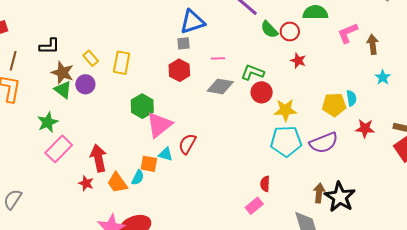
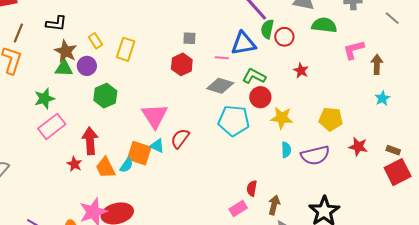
blue triangle: (192, 22) -> (244, 43), moved
green semicircle: (269, 30) -> (267, 29), moved, turned 48
red circle: (290, 32) -> (284, 37), moved
green triangle: (63, 90) -> (64, 68), turned -42
cyan semicircle: (351, 98) -> (286, 150), moved
green hexagon: (142, 106) -> (105, 96), moved
pink triangle: (159, 125) -> (155, 116), turned -32
cyan pentagon: (286, 141) -> (234, 121), moved
orange square: (149, 164) -> (139, 153), size x1.4
brown arrow: (319, 193) -> (274, 205), moved

